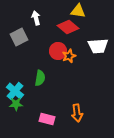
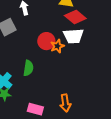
red diamond: (68, 27) -> (75, 17), moved
white trapezoid: (98, 46) -> (73, 36), moved

